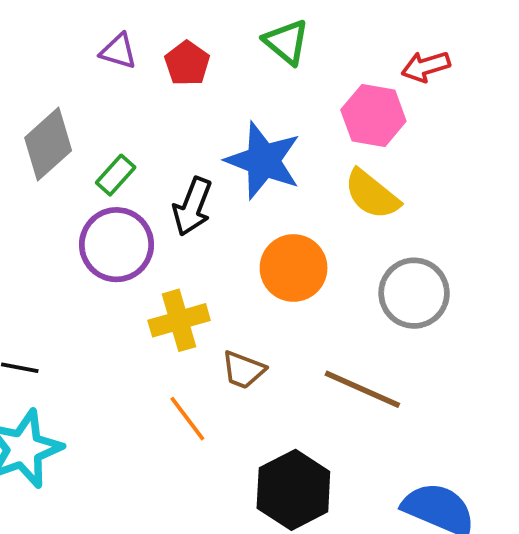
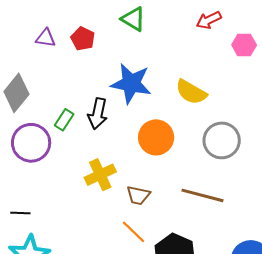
pink hexagon: (373, 116) -> (244, 45), moved, size x0.7
green rectangle: (116, 175) -> (64, 120), moved
purple circle: (117, 245) -> (31, 143), moved
orange line: (187, 419) -> (134, 232), moved

